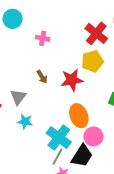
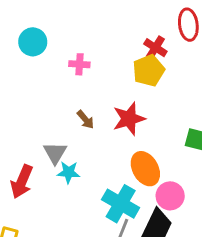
red cross: (96, 33) -> (155, 48), size x0.7
yellow pentagon: (92, 61) -> (149, 70), moved
cyan star: (25, 122) -> (69, 172), moved

